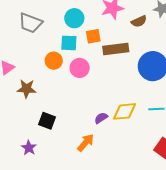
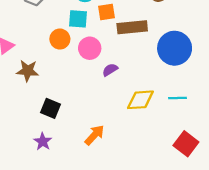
purple semicircle: (101, 118) -> (110, 70), moved
purple star: (29, 148) -> (43, 142), moved

